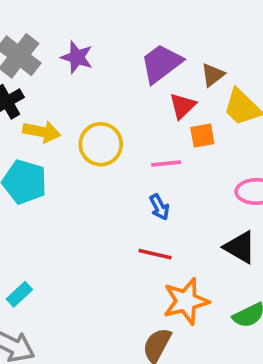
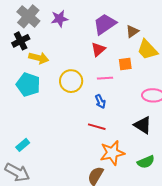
purple star: (77, 57) -> (59, 19), turned -30
red triangle: (182, 106) -> (98, 49), moved
yellow circle: (101, 144) -> (71, 81), moved

